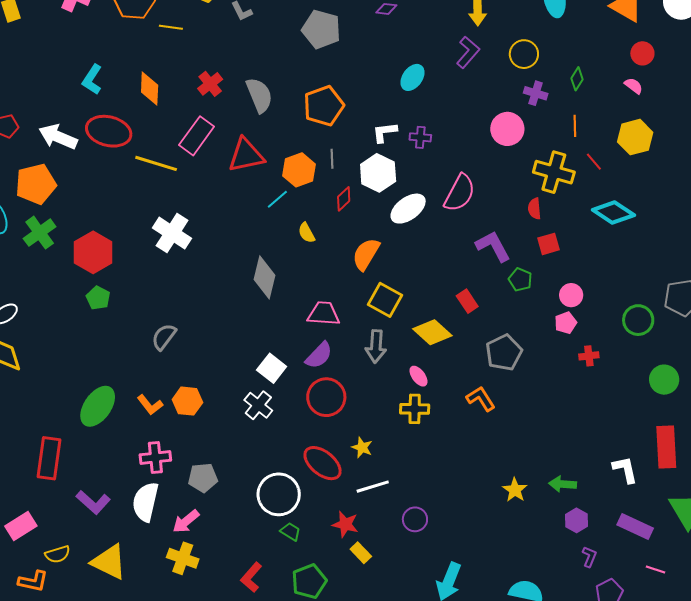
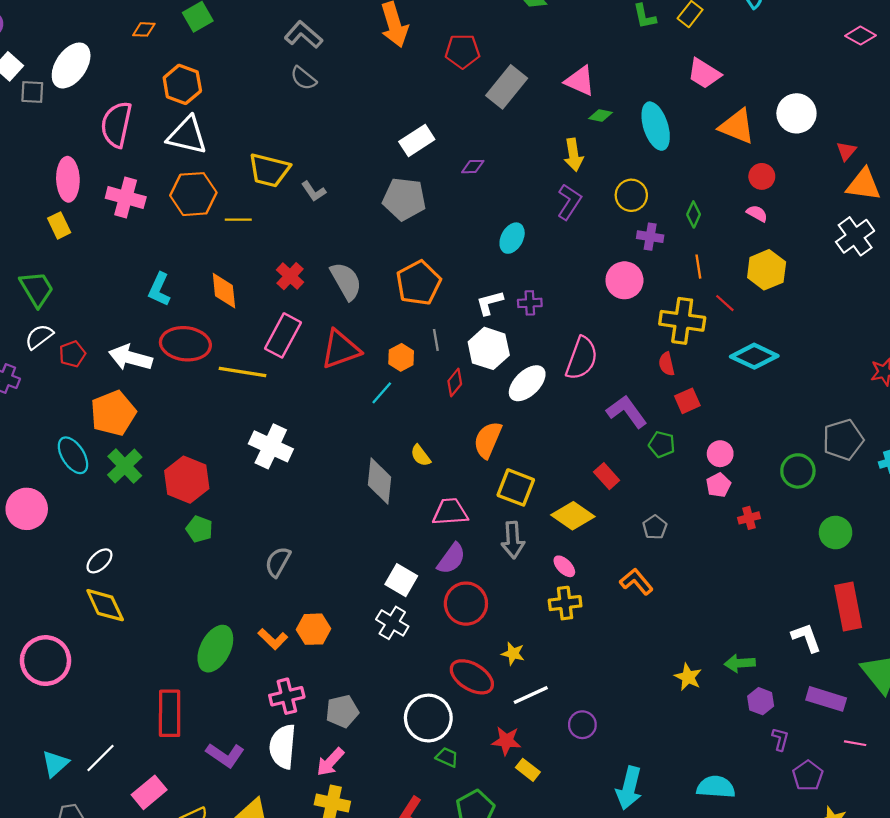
orange hexagon: (299, 170) -> (401, 357), size x0.7
yellow semicircle: (307, 233) -> (421, 456), moved
gray pentagon: (504, 352) -> (655, 527), size x0.6

